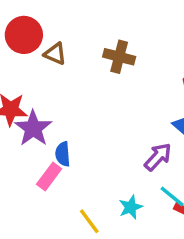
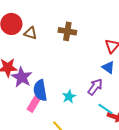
blue semicircle: (63, 154) -> (40, 90), size x1.5
cyan star: (131, 207) -> (69, 97), moved

